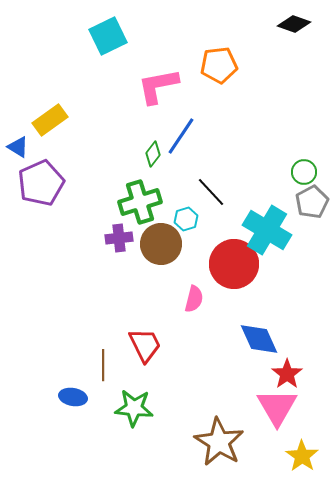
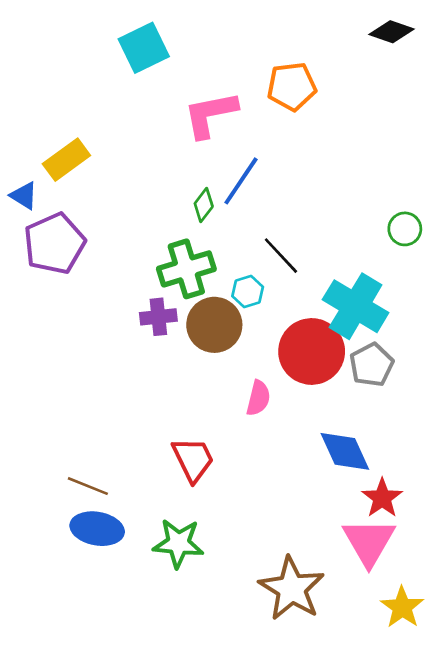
gray pentagon: (312, 202) -> (372, 365), moved
brown line: (103, 365) -> (88, 486), moved, turned -68
blue ellipse: (73, 397) -> (97, 529), size x1.4

